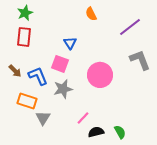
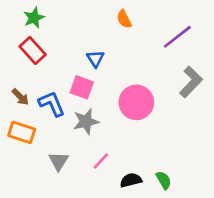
red rectangle: (24, 37) -> (33, 50), turned -48
gray L-shape: (140, 60) -> (191, 82), turned 65
orange rectangle: (27, 101) -> (22, 132), moved
pink line: (83, 118) -> (101, 161), moved

